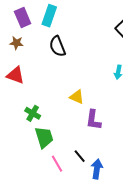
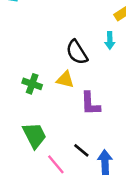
black semicircle: (57, 46) -> (77, 52), moved
green cross: (33, 113) -> (32, 84), moved

